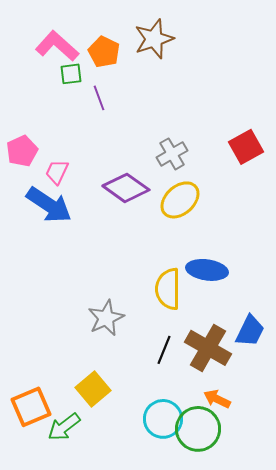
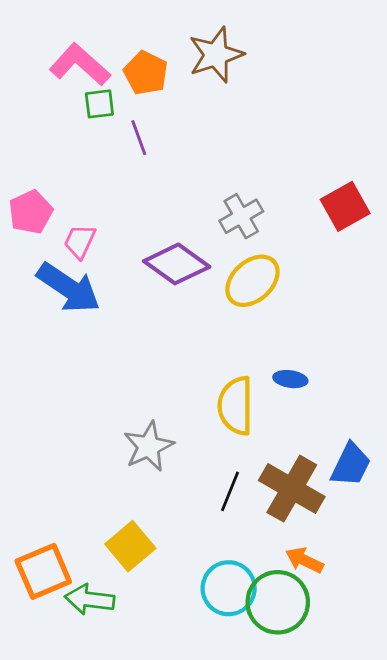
blue ellipse: (207, 270) -> (290, 379), size x0.6
green arrow: (64, 427) -> (90, 599), turned 44

